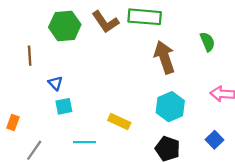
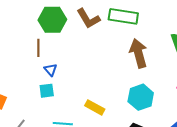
brown line: (30, 56) -> (38, 48), moved
blue triangle: (55, 83) -> (51, 70), moved

